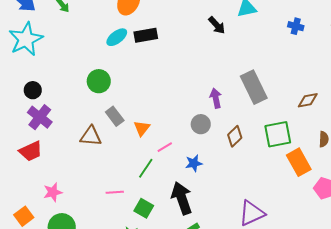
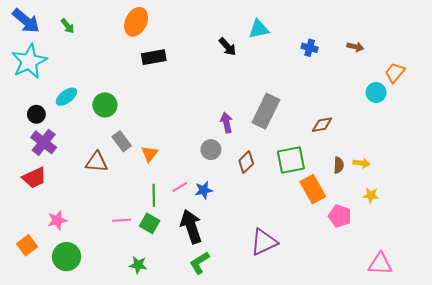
cyan ellipse: (117, 37) -> (66, 97), moved
gray rectangle: (254, 87) -> (266, 111), turned 52
pink line: (165, 147) -> (180, 187), moved
green line: (146, 168) -> (154, 195), turned -35
green square: (144, 208) -> (150, 223), moved

